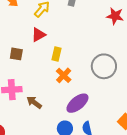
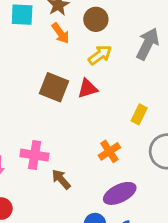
brown square: (16, 54) -> (54, 87), moved, size x1.5
yellow rectangle: (56, 54) -> (139, 114), moved

